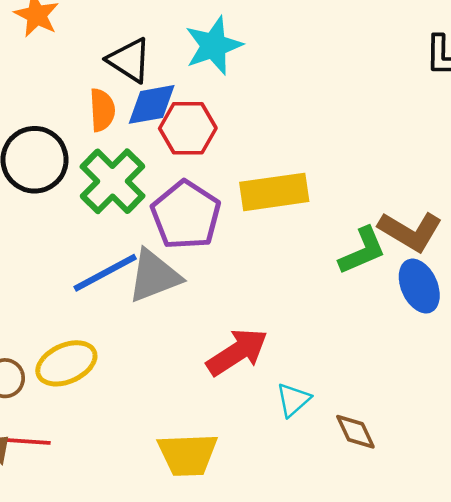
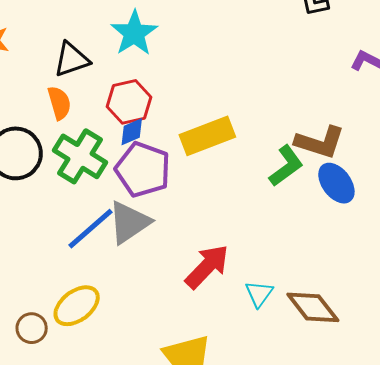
black triangle: (129, 60) -> (72, 59), turned -39
blue diamond: (152, 104) -> (132, 132), moved, size x0.7
brown diamond: (355, 432) -> (313, 307), size x1.5

